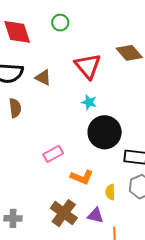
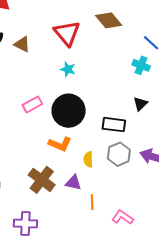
black circle: (105, 132) -> (69, 111), moved
pink rectangle: (53, 154) -> (32, 104), moved

